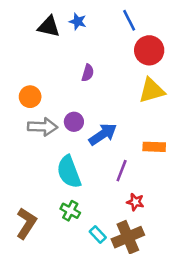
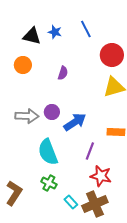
blue line: (129, 20) -> (86, 29), moved
orange circle: (30, 97) -> (23, 65), moved
red star: (135, 202) -> (101, 176), size x1.5

